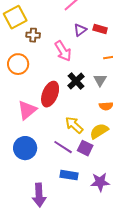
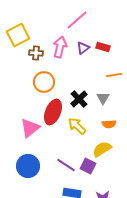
pink arrow: (63, 51) -> (60, 47), moved, turned -135
orange circle: (18, 64) -> (44, 82), moved
yellow arrow: (74, 125) -> (77, 126), moved

